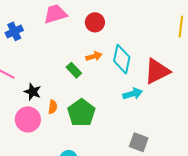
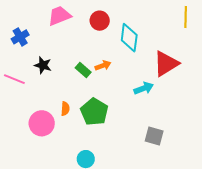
orange arrow: (94, 56) -> (103, 65), moved
cyan diamond: (122, 59) -> (129, 38), moved
black star: (33, 92) -> (43, 65), moved

